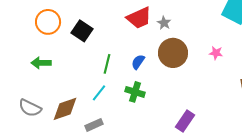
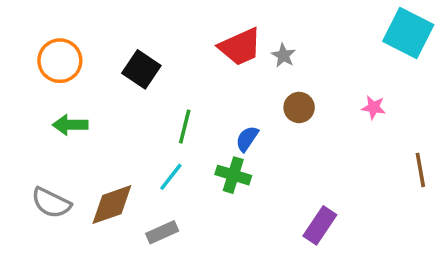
orange circle: (48, 22) -> (60, 61), moved
brown circle: (173, 53) -> (299, 107), size x0.6
blue semicircle: (138, 62) -> (247, 139), moved

